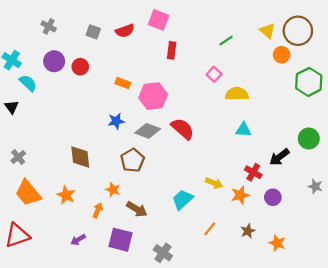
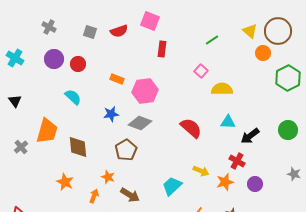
cyan semicircle: (28, 83) -> (73, 97), moved
red semicircle: (183, 129) -> (191, 128), moved
black arrow: (279, 157) -> (250, 136), moved
orange trapezoid: (28, 193) -> (47, 131), moved, turned -124

